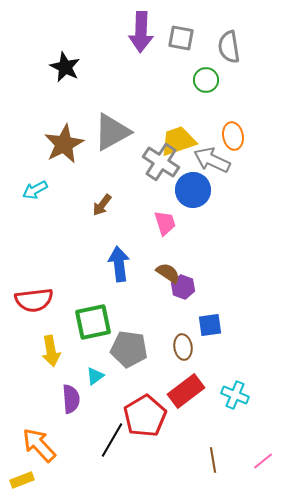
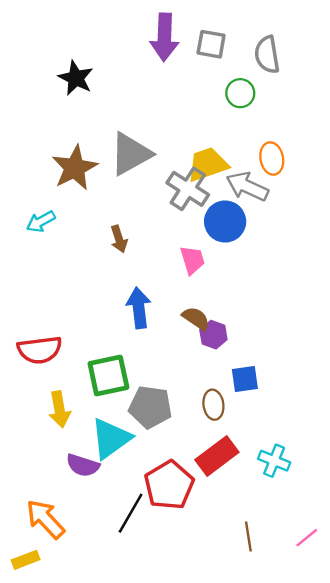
brown arrow: (102, 205) -> (119, 239), turned -55
cyan triangle: (95, 376) -> (111, 439), size x2.0
purple semicircle: (71, 399) -> (83, 465), turned 112

